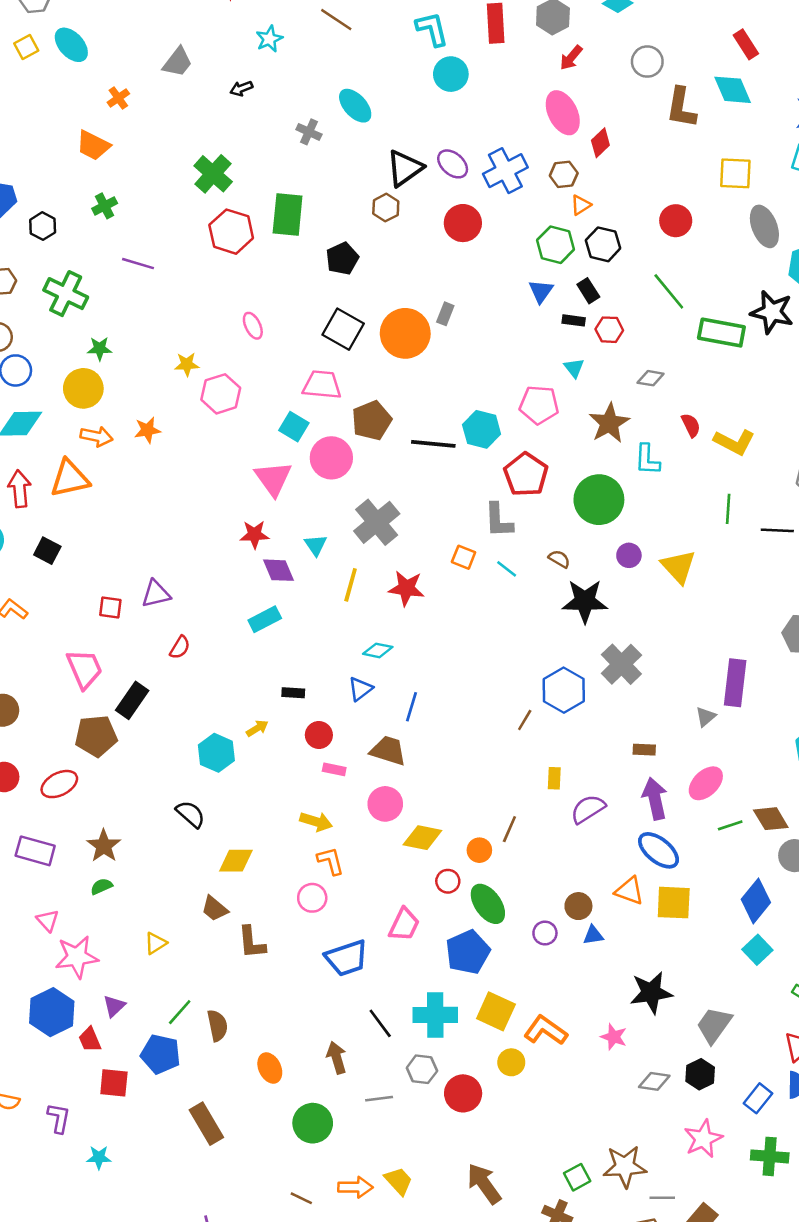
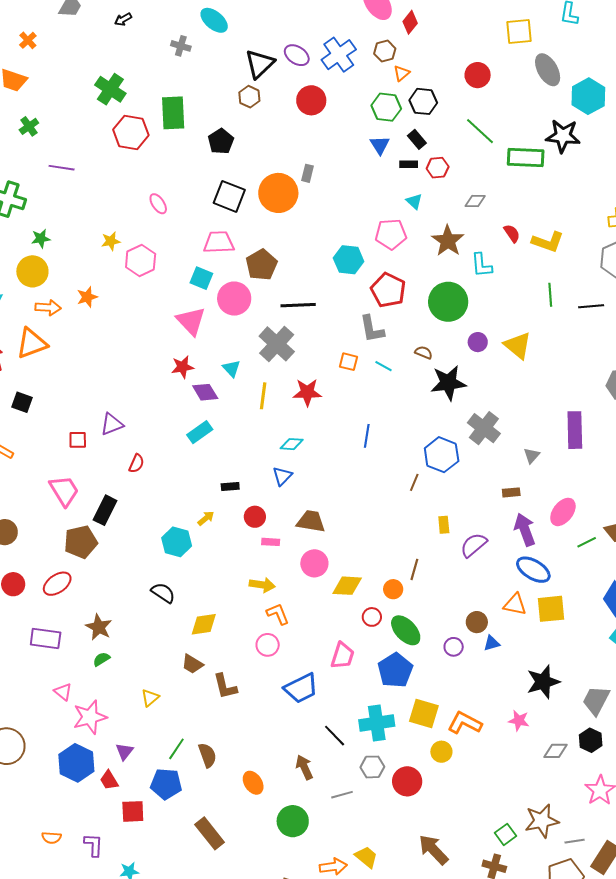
black line: (433, 444) -> (298, 305), moved
blue line: (411, 707) -> (367, 436), moved
gray triangle: (706, 717) -> (532, 456), moved

